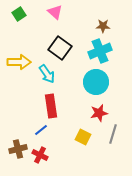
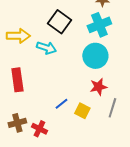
cyan arrow: (47, 74) -> (46, 48), turned -36
red rectangle: (51, 106) -> (17, 80), moved
blue line: (41, 130) -> (61, 104), moved

